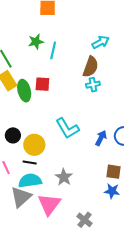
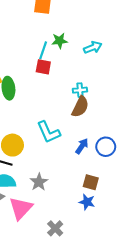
green star: (36, 42) -> (60, 41), moved
brown semicircle: (91, 67) -> (80, 107), moved
red square: (42, 84) -> (43, 67), moved

